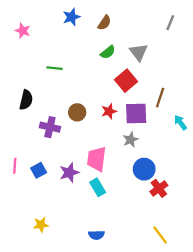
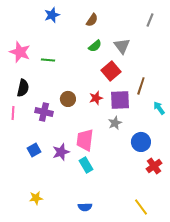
blue star: (72, 17) -> (52, 15), moved
pink star: (23, 31) -> (20, 52), moved, size x1.5
pink line: (15, 166) -> (13, 113), moved
blue circle: (144, 169) -> (141, 142), moved
red cross: (159, 188) -> (154, 166), moved

